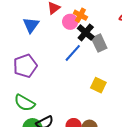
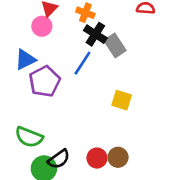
pink circle: (70, 22) -> (42, 26), moved
blue triangle: (31, 25) -> (25, 60), moved, turned 36
purple pentagon: (25, 66) -> (45, 81), moved

